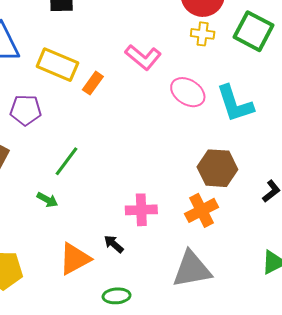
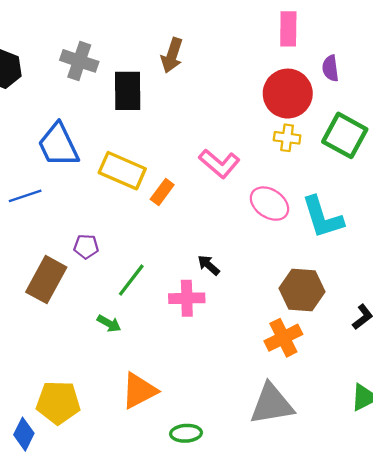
purple pentagon: (26, 110) -> (86, 247), moved, size x0.7
pink cross: (141, 210) -> (187, 298), moved
black arrow: (114, 244) -> (209, 265), moved

